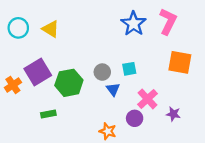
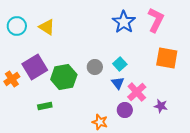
cyan square: (129, 69) -> (120, 64), turned -32
blue triangle: (113, 89) -> (118, 83), moved

